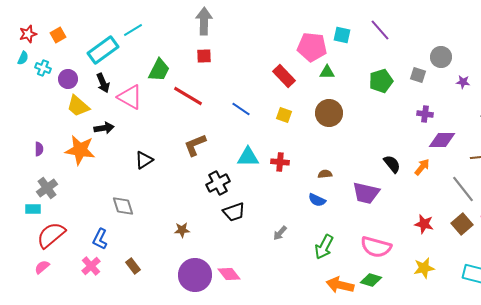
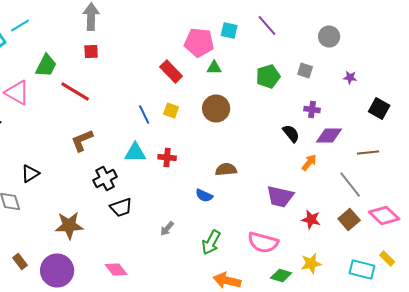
gray circle: (441, 57) -> (329, 36), moved
blue line: (241, 109) -> (144, 114), moved, turned 30
black triangle: (144, 160) -> (30, 174), moved
black semicircle: (392, 164) -> (291, 134), moved
brown semicircle: (325, 174) -> (226, 170), moved, size x1.5
purple trapezoid: (366, 193) -> (280, 196), moved
brown star: (182, 230) -> (69, 226), size x1.8
purple circle: (195, 275) -> (57, 270), moved
green diamond: (371, 280) -> (281, 276), moved

